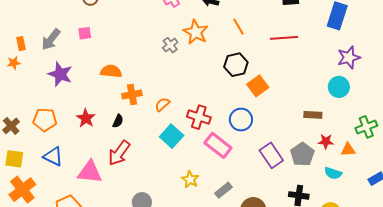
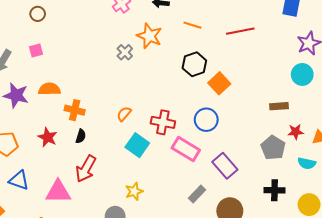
orange line: (239, 27) -> (192, 25), turned -36
orange semicircle: (111, 71) -> (49, 89), moved
orange cross: (132, 94) -> (75, 110), moved, turned 30
purple rectangle: (271, 155) -> (225, 166), moved
yellow star: (190, 179) -> (134, 191), moved, turned 30

